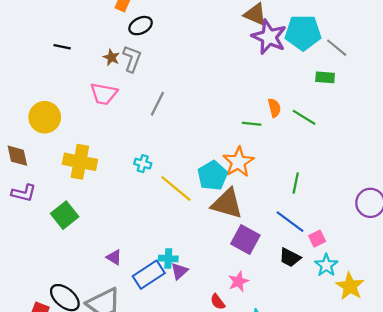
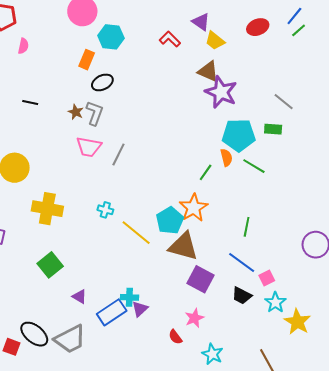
cyan pentagon: (303, 33) -> (239, 135), moved
pink trapezoid: (104, 94) -> (89, 147), moved
green line: (252, 124) -> (206, 172), turned -60
green square: (65, 215) -> (50, 265), moved

